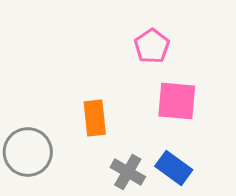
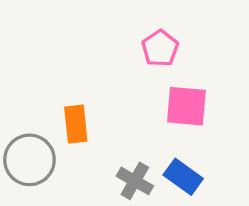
orange rectangle: (95, 118) -> (76, 124), moved

